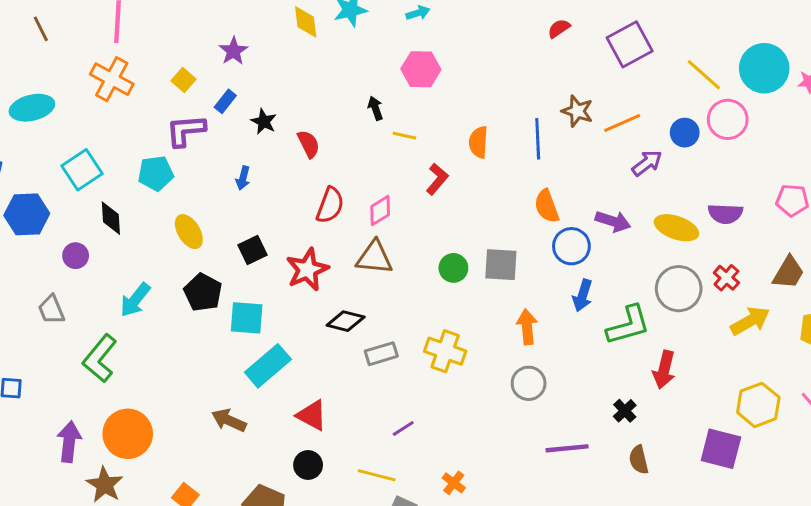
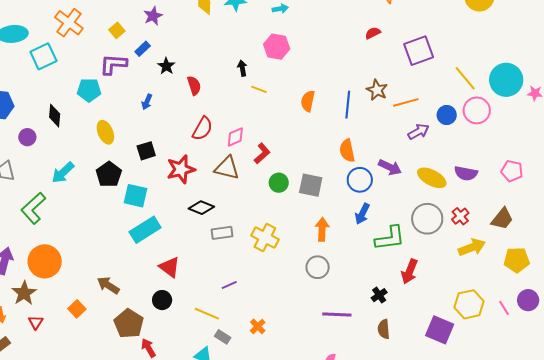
cyan square: (82, 170) -> (43, 56), moved
red L-shape: (437, 179) -> (262, 153), moved
brown arrow: (229, 420) -> (108, 285), moved

